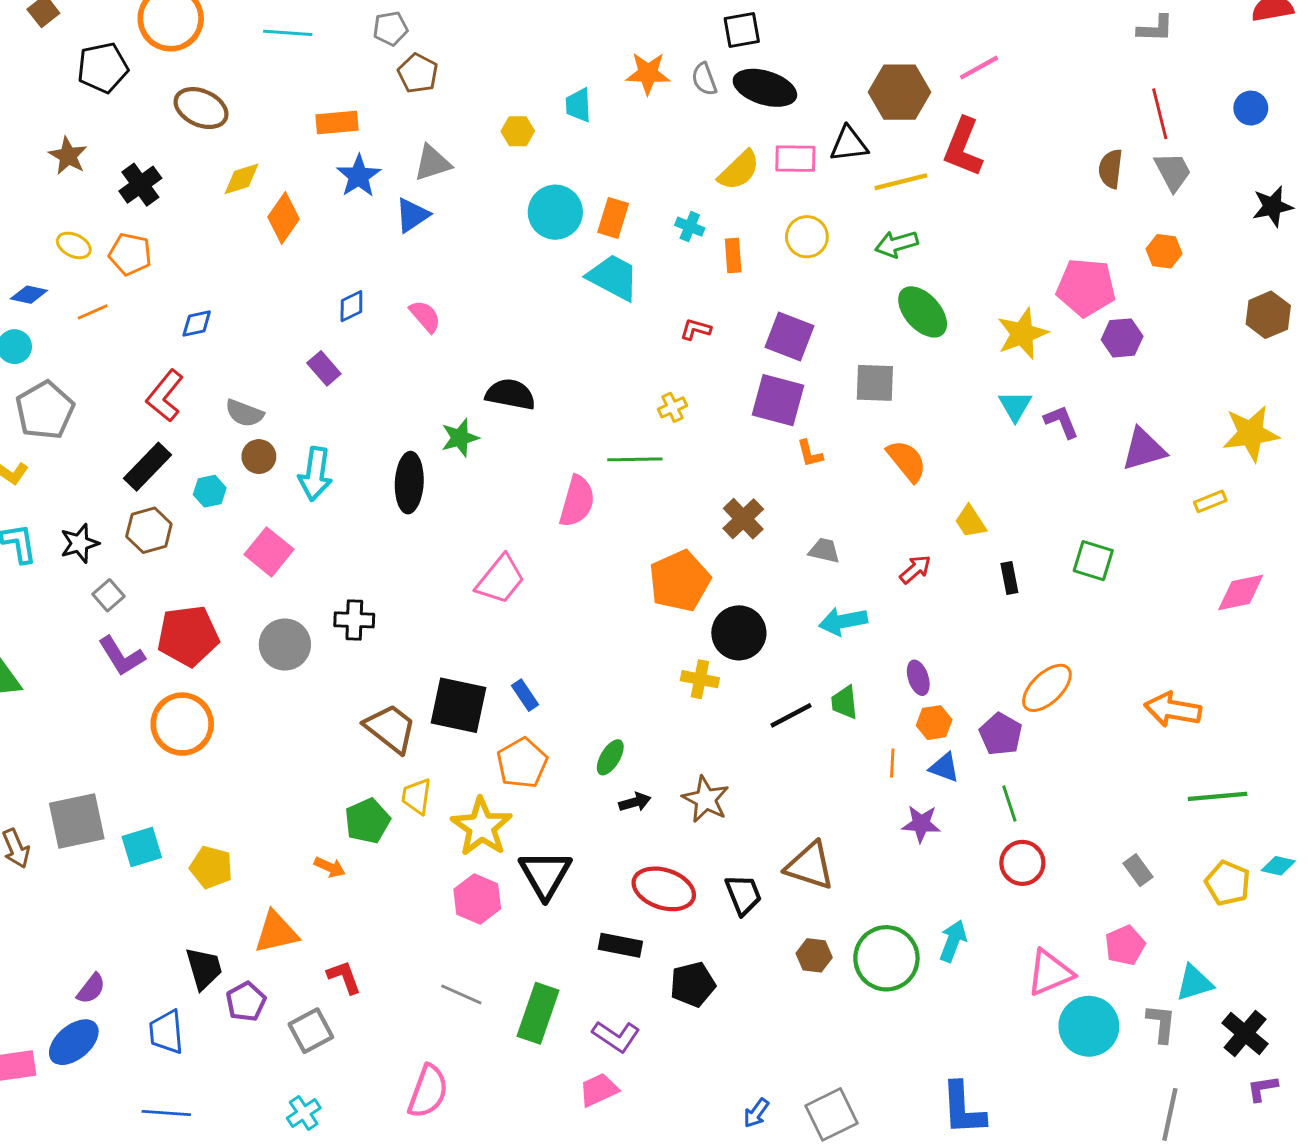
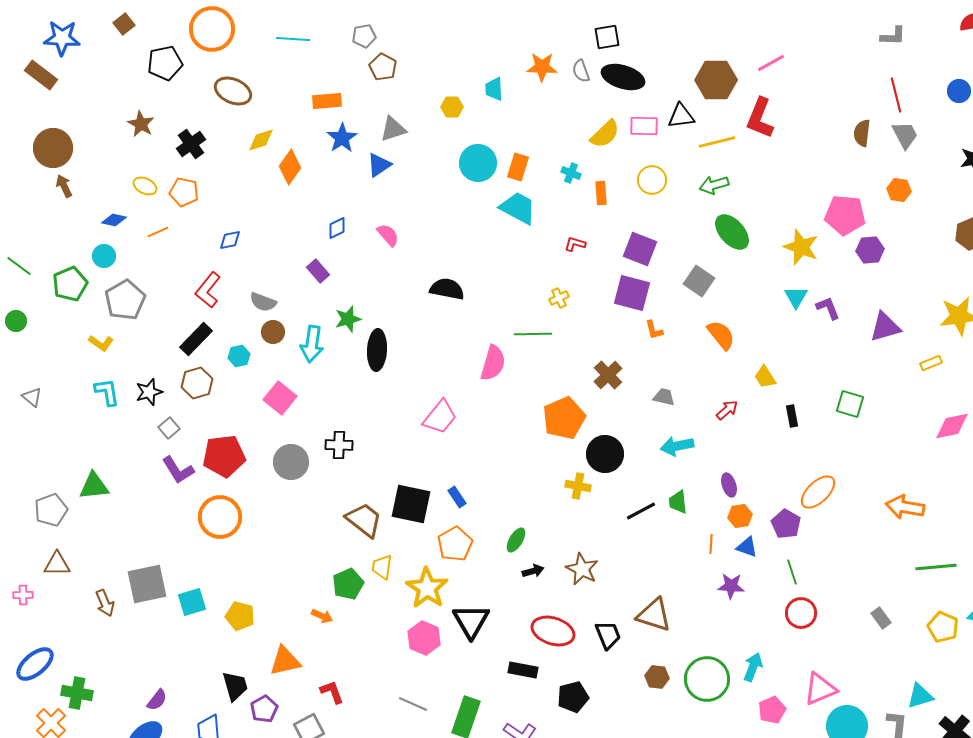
yellow star: (1022, 334) -> (801, 247), turned -30
gray square: (875, 383) -> (699, 281), turned 32
green star: (460, 438) -> (348, 319), moved
pink pentagon: (1125, 945) -> (772, 710), moved

